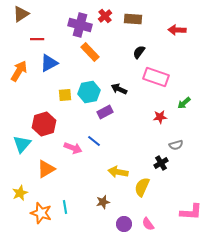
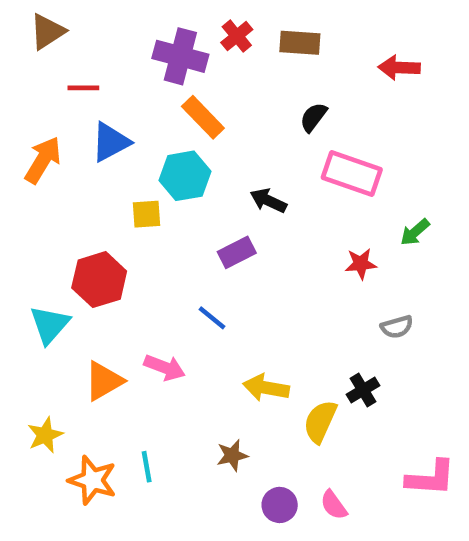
cyan hexagon: (89, 92) -> (185, 176), moved
pink arrow: (73, 148) -> (165, 367), moved
black cross: (161, 163) -> (363, 390), moved

